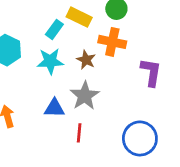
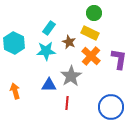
yellow rectangle: (79, 17) -> (90, 33), moved
orange cross: (112, 42) -> (91, 56), moved, turned 30
brown star: (86, 60) -> (69, 42), moved

